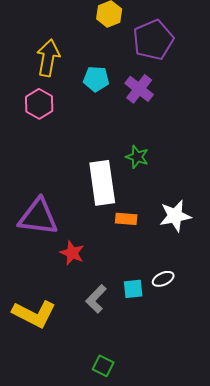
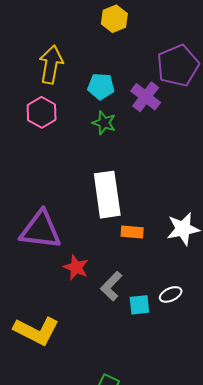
purple pentagon: (153, 40) -> (178, 66), moved
green star: (137, 157) -> (104, 123), moved
gray L-shape: (96, 299) -> (111, 286), moved

